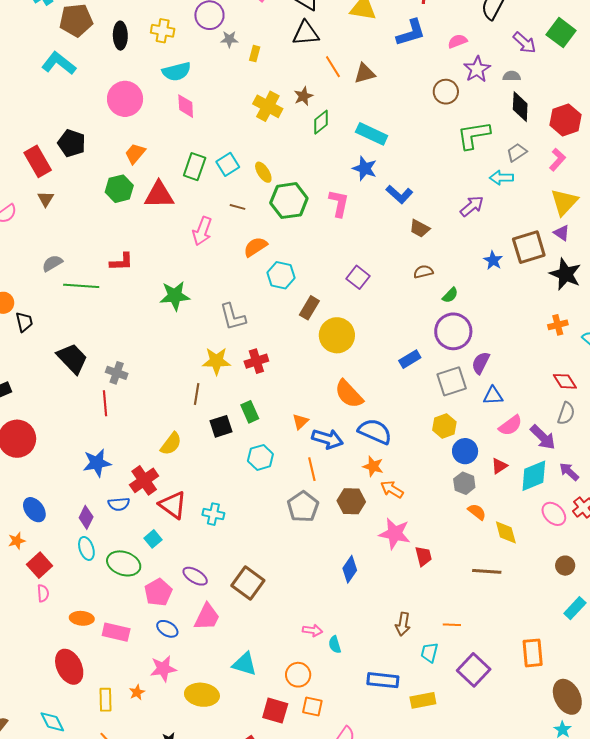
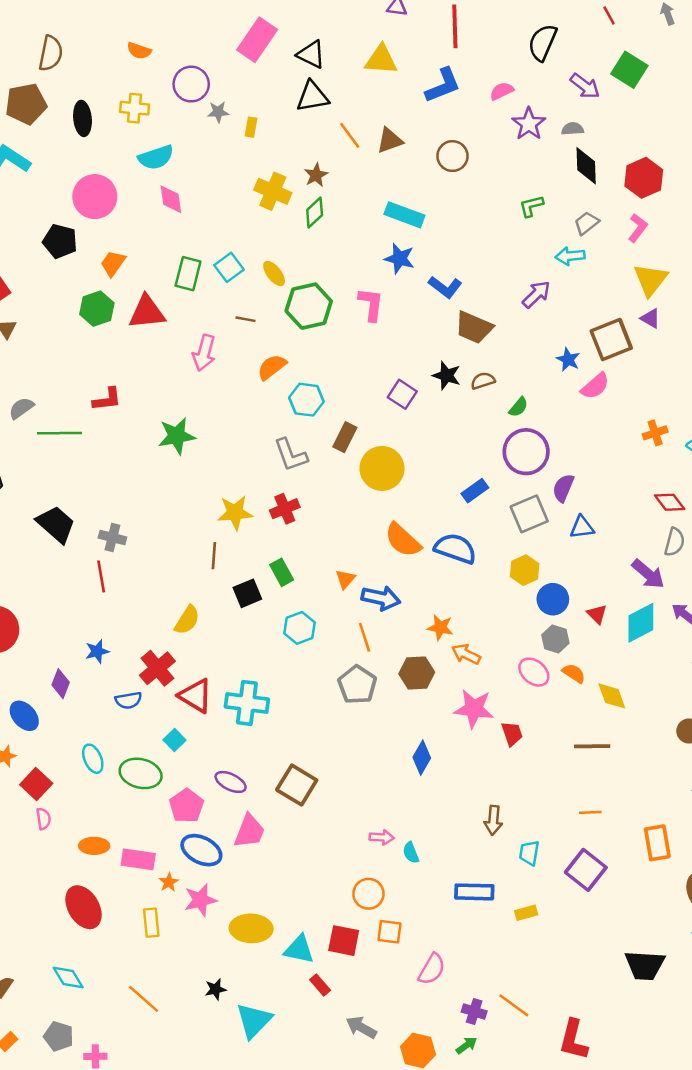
brown circle: (446, 92) -> (452, 156), moved
green diamond: (321, 122) -> (315, 212), moved
green L-shape: (474, 135) -> (531, 206), size x0.6
black pentagon: (72, 143) -> (60, 241), moved
brown trapezoid: (420, 228) -> (474, 327), size x1.5
black star: (565, 274) -> (447, 376), moved, size x0.7
gray L-shape: (233, 317) -> (291, 455), moved
pink semicircle: (510, 425) -> (595, 386), moved
blue semicircle: (375, 431) -> (455, 549), moved
blue star: (97, 463) -> (97, 651), size x0.7
red triangle: (499, 466) -> (597, 614), turned -36
cyan cross: (213, 514) -> (247, 703), size x1.6
pink ellipse: (554, 514) -> (534, 672), moved
purple diamond: (86, 517) -> (61, 684), moved
orange line: (452, 625) -> (590, 812), moved
blue ellipse: (167, 629) -> (201, 850), size x1.5
cyan triangle: (245, 664) -> (299, 949), moved
orange star: (137, 692) -> (169, 882), moved
yellow rectangle: (106, 700) -> (151, 923), moved
yellow rectangle: (423, 700) -> (526, 913), size x0.7

